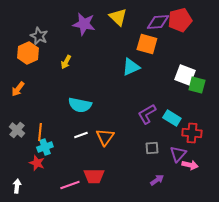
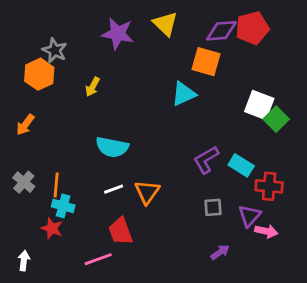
green square: (197, 85) -> (276, 119), turned 30
cyan cross: (45, 147) -> (63, 206), turned 35
red trapezoid: (94, 176) -> (121, 231), moved, turned 70

